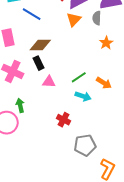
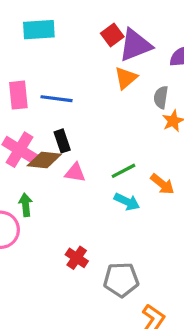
blue line: (32, 14) -> (56, 99), moved, turned -30
gray semicircle: (97, 18) -> (161, 97), moved
brown diamond: (40, 45) -> (44, 160), moved
red cross: (63, 120) -> (77, 258), moved

